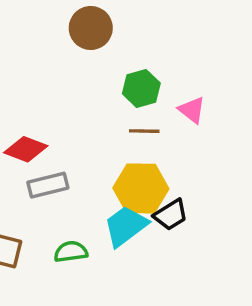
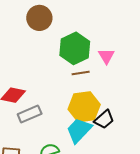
green hexagon: (141, 88) -> (75, 48), size x1.4
pink triangle: (192, 110) -> (106, 56), turned 30

